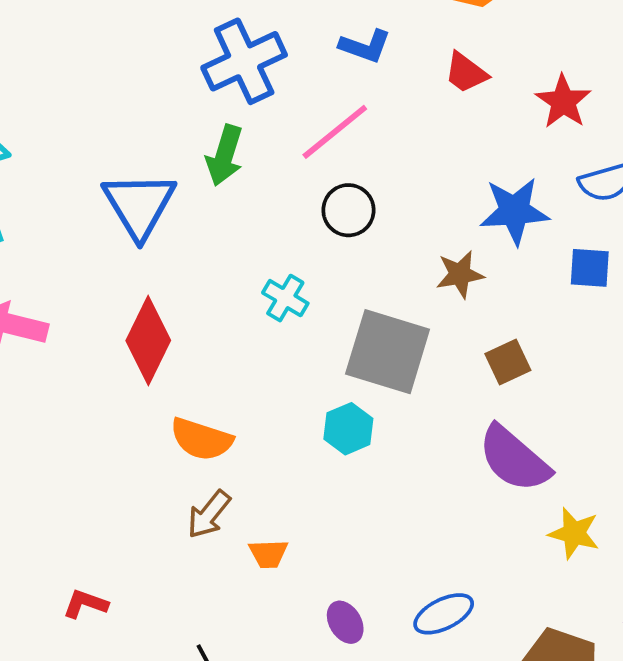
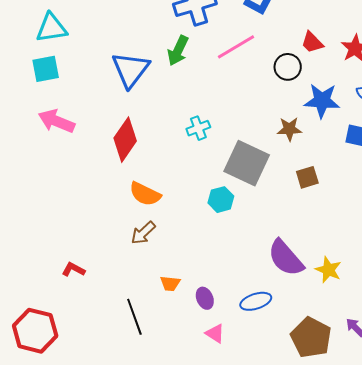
red trapezoid: (466, 73) -> (312, 42), moved
black circle: (348, 210) -> (288, 67), moved
cyan cross: (285, 298) -> (198, 128), turned 30
purple semicircle: (514, 459) -> (286, 258), moved
orange trapezoid: (268, 554) -> (170, 284), moved

